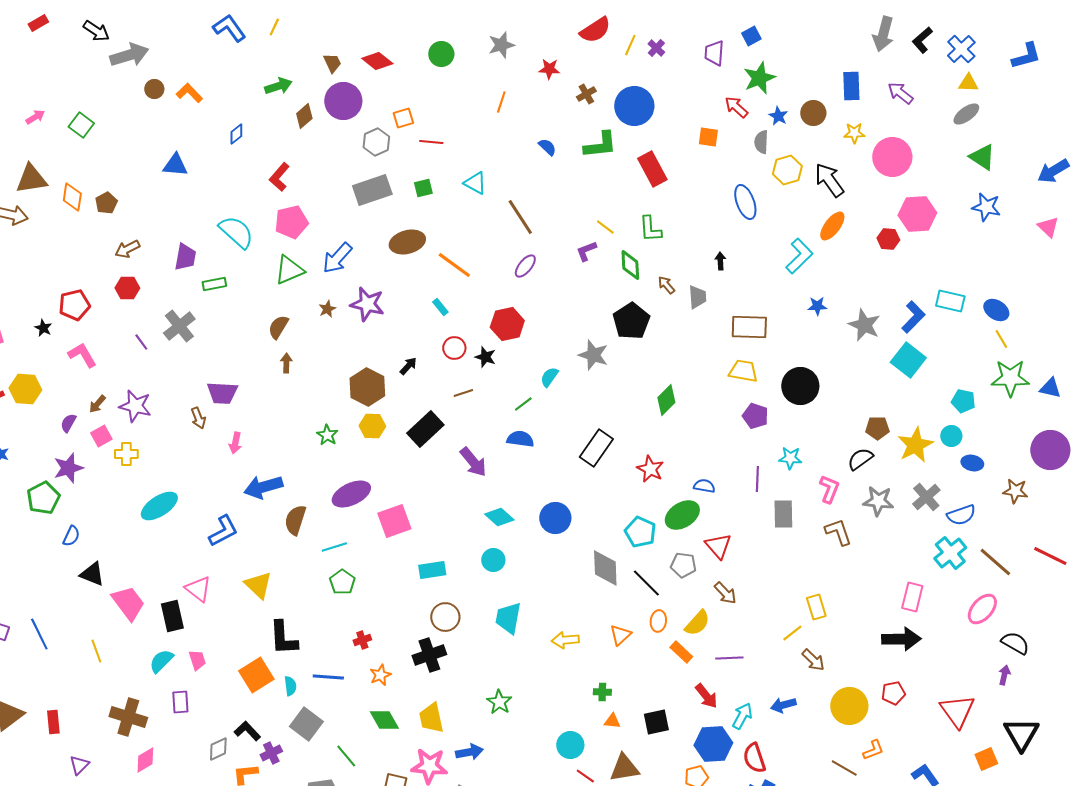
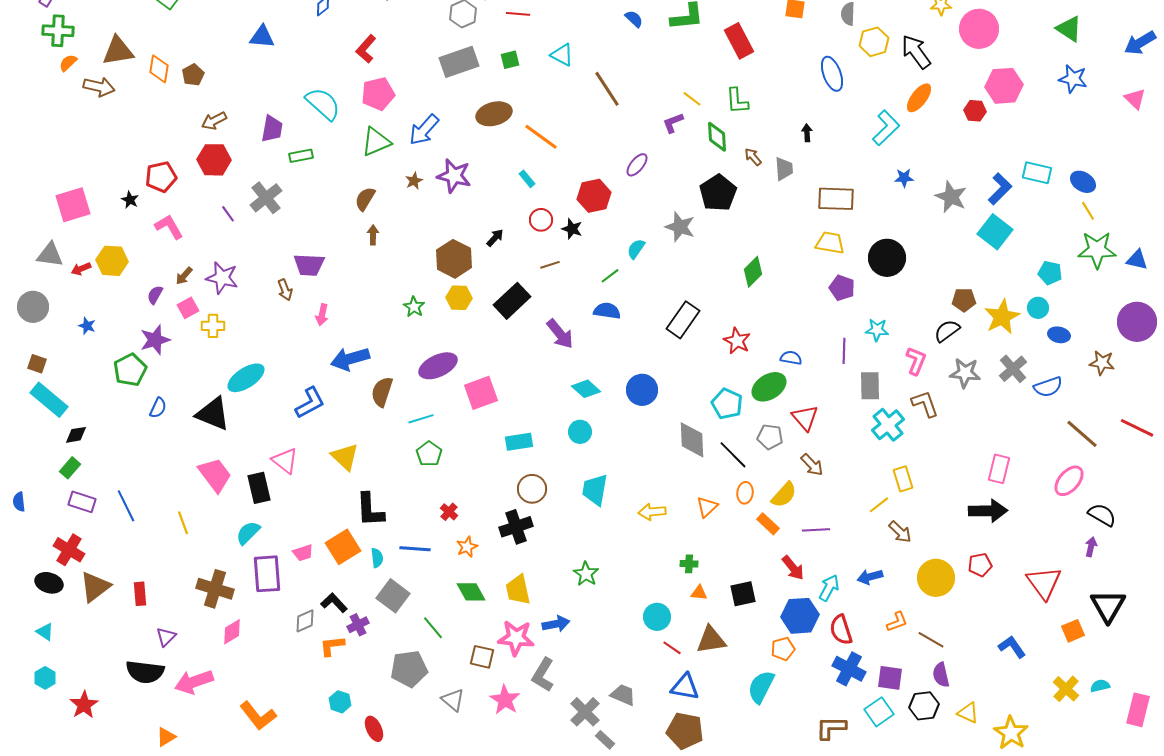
purple ellipse: (525, 266) -> (637, 165), moved
red hexagon: (127, 288) -> (214, 160), size x1.4
cyan cross: (950, 553) -> (888, 425), moved
black triangle: (92, 574) -> (213, 414), moved, size x1.4
red cross: (362, 640) -> (449, 512), turned -30
pink trapezoid: (197, 660) -> (303, 553), moved, turned 90
purple rectangle: (180, 702) -> (267, 574), size x1.6
orange L-shape: (873, 750) -> (897, 622), moved

